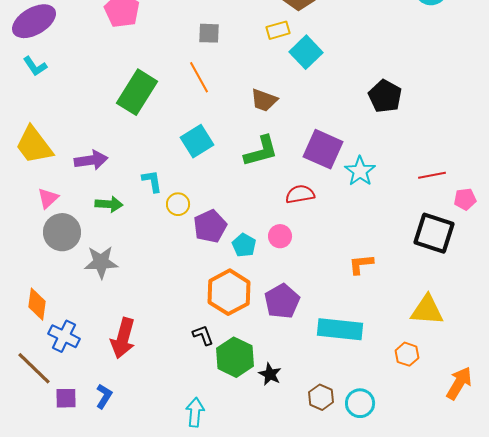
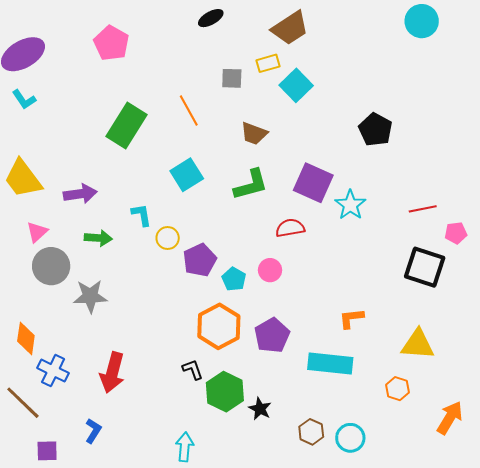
gray square: (209, 33) -> (232, 78), moved
orange L-shape: (361, 264) -> (351, 318), moved
purple square: (66, 398) -> (47, 451), moved

